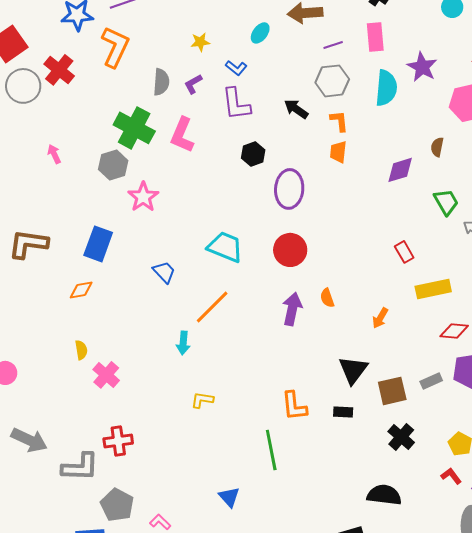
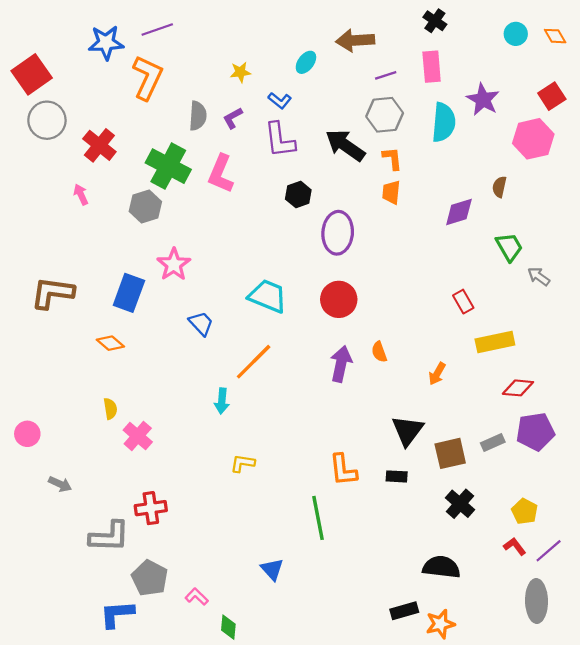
red cross: (59, 70) -> (99, 145), moved
black arrow: (296, 109) -> (345, 145), size x1.5
pink star: (143, 197) -> (174, 264), moved
orange diamond: (81, 290) -> (110, 343), turned 50
gray arrow: (29, 440) -> (60, 484), moved, size x0.6

